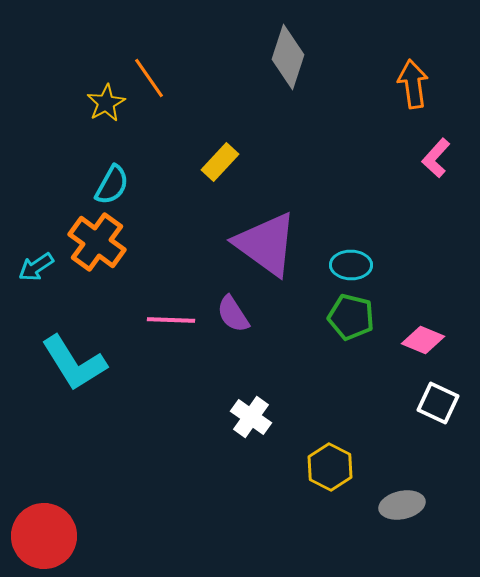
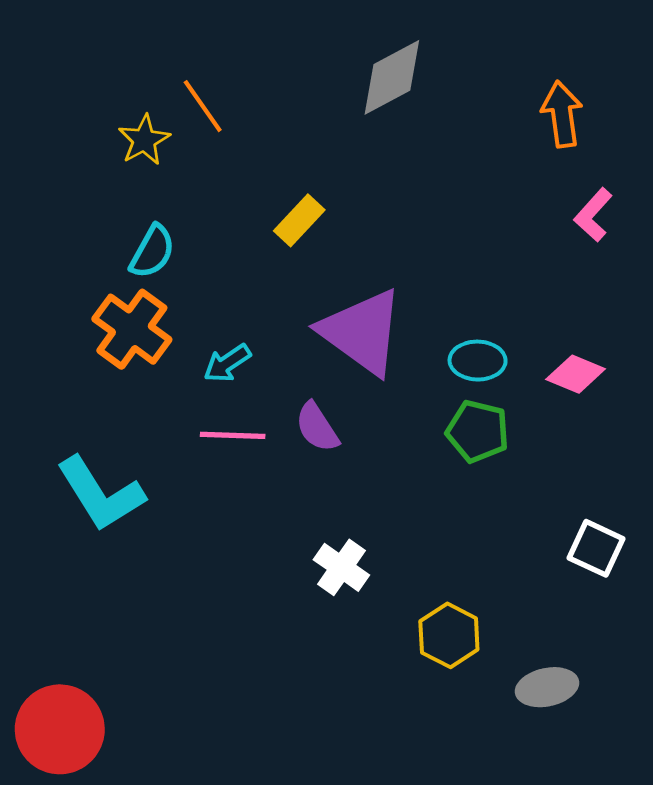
gray diamond: (288, 57) -> (392, 77), turned 44
cyan arrow: (36, 267) -> (227, 363), moved
pink diamond: (423, 340) -> (576, 374), moved

